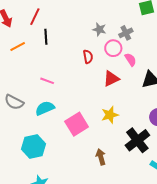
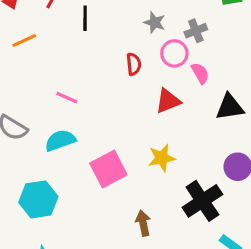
black line: (46, 37) -> (85, 18), moved

